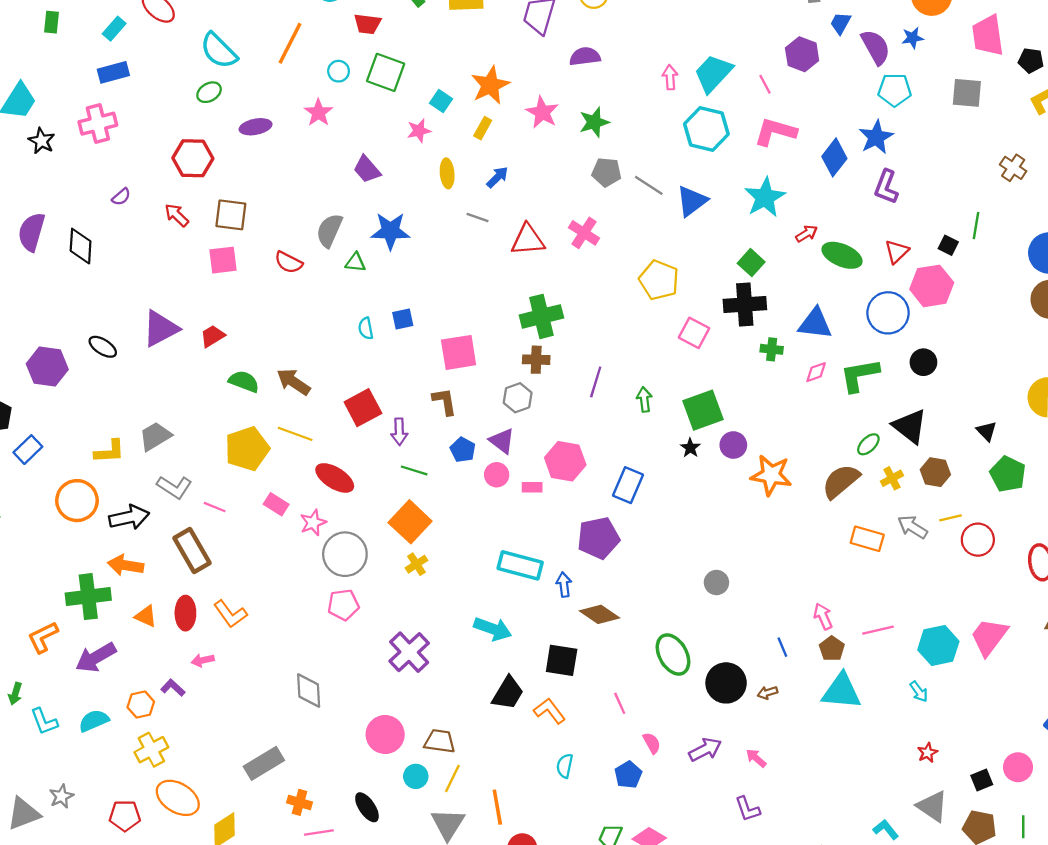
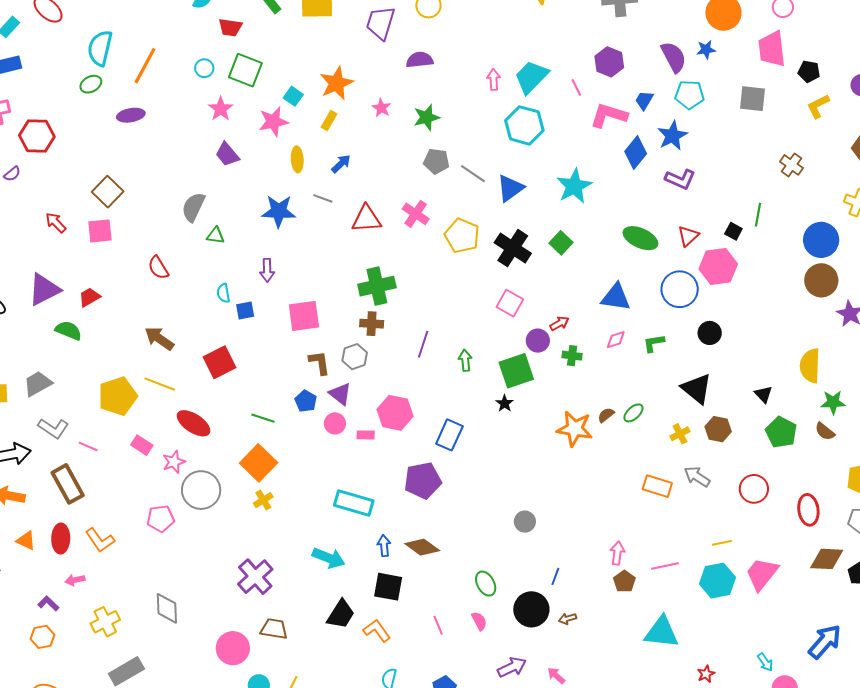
blue trapezoid: (841, 23) -> (644, 100), moved
orange line: (290, 43) -> (145, 66), moved
cyan semicircle: (219, 51) -> (100, 48), turned 57
pink star: (542, 112) -> (381, 108), size x0.7
pink star: (318, 113) -> (221, 109), moved
pink star: (419, 131) -> (273, 122), size x1.4
pink L-shape: (775, 132) -> (609, 115), moved
red hexagon: (193, 158) -> (37, 136), moved
purple L-shape: (886, 187) -> (680, 179), turned -88
red arrow: (177, 215) -> (56, 223), moved
brown square: (231, 215) -> (108, 192), turned 36
blue star: (390, 231) -> (279, 211), moved
red arrow: (807, 234) -> (559, 323), moved
red semicircle: (289, 262) -> (158, 268), moved, turned 30
yellow pentagon: (659, 280) -> (462, 236), moved
black cross: (745, 305) -> (513, 248), moved, turned 36
blue square: (403, 319) -> (245, 310), moved
green cross: (772, 349) -> (572, 356), moved
green L-shape: (860, 375) -> (654, 343), size x0.6
green semicircle: (244, 381) -> (68, 330), moved
brown L-shape: (444, 401) -> (319, 363), moved
purple arrow: (399, 432) -> (267, 270), moved
green ellipse: (868, 444) -> (633, 413), moved
purple circle: (733, 445) -> (538, 341), moved
brown semicircle: (841, 481) -> (606, 415), moved, size x0.5
yellow line: (951, 518) -> (722, 543), moved
blue arrow: (564, 585) -> (384, 546), moved
pink pentagon: (343, 605) -> (161, 519), moved
pink arrow: (823, 616) -> (617, 553), turned 30
blue line: (782, 647) -> (555, 576), moved, turned 42
green ellipse: (673, 654) -> (486, 584), size x0.7
cyan triangle: (842, 691) -> (661, 632), moved
cyan arrow: (919, 692) -> (765, 662), moved
orange hexagon: (141, 705) -> (42, 637), moved
brown trapezoid: (440, 741) -> (274, 629), moved
pink semicircle: (652, 743) -> (479, 621), moved
yellow cross: (151, 750) -> (105, 622), moved

